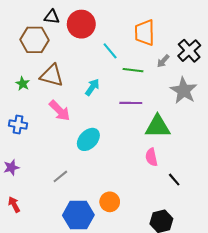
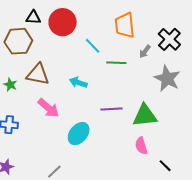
cyan arrow: (92, 87) -> (78, 83), turned -102
purple line: (131, 103) -> (111, 109), moved

